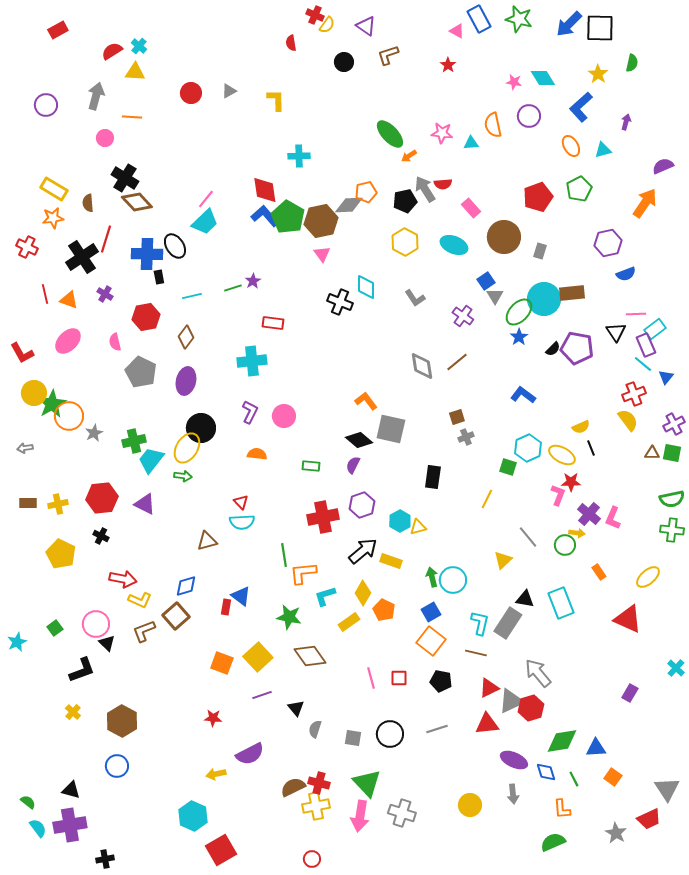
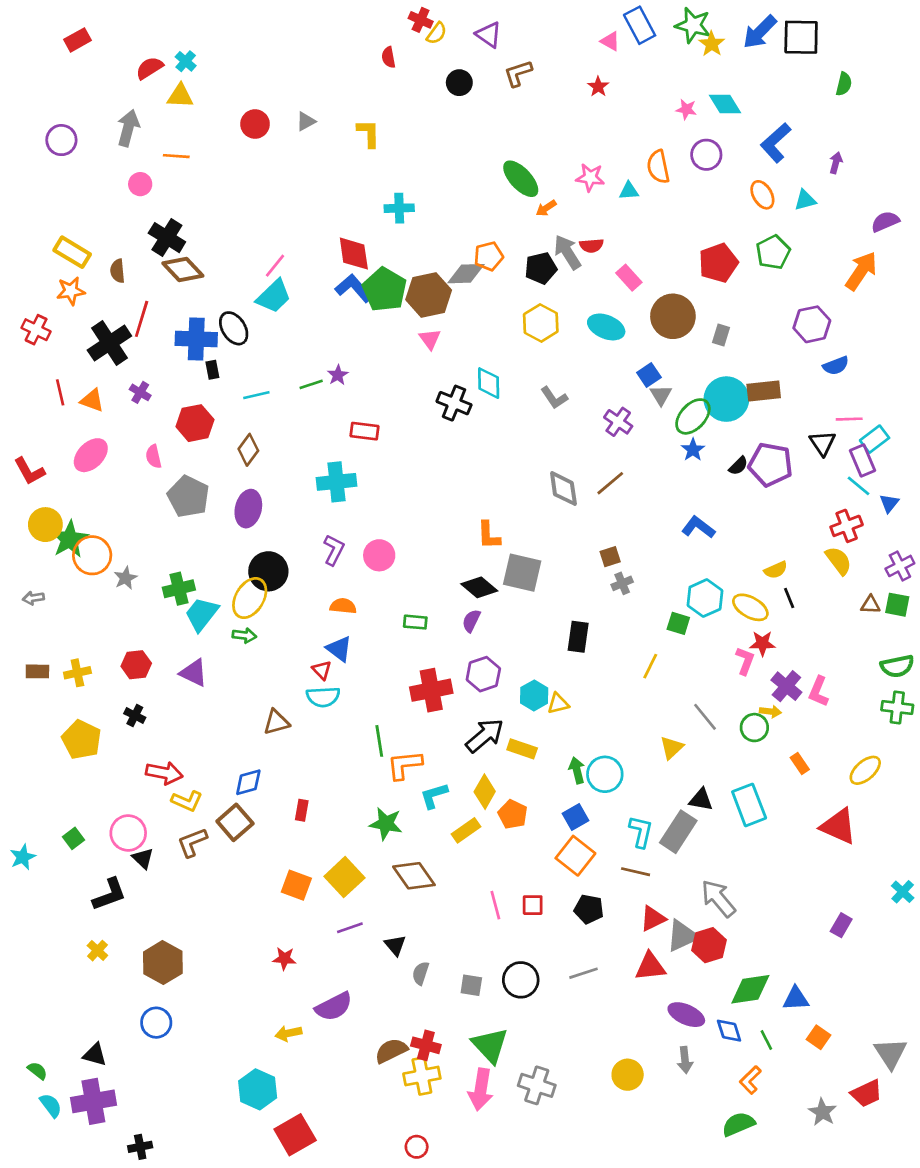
yellow star: (598, 74) -> (712, 44), moved
orange L-shape: (366, 401) -> (489, 535), turned -145
red hexagon: (102, 498) -> (136, 665), size x0.7
blue triangle: (241, 596) -> (339, 649), moved
orange L-shape: (562, 809) -> (750, 1080), turned 50

